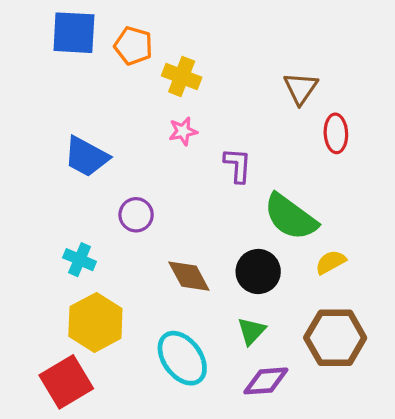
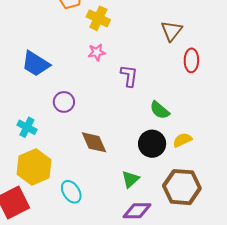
green semicircle: (291, 217) -> (160, 110), size x0.6
black circle: (258, 272) -> (152, 144), moved
cyan ellipse: (182, 358) -> (71, 192), moved, size x0.7

